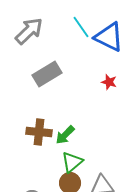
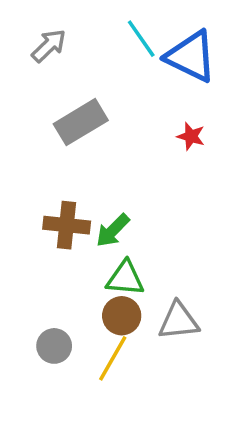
gray arrow: (29, 31) -> (49, 46), size x0.7
green triangle: (72, 162) -> (125, 278), turned 45

